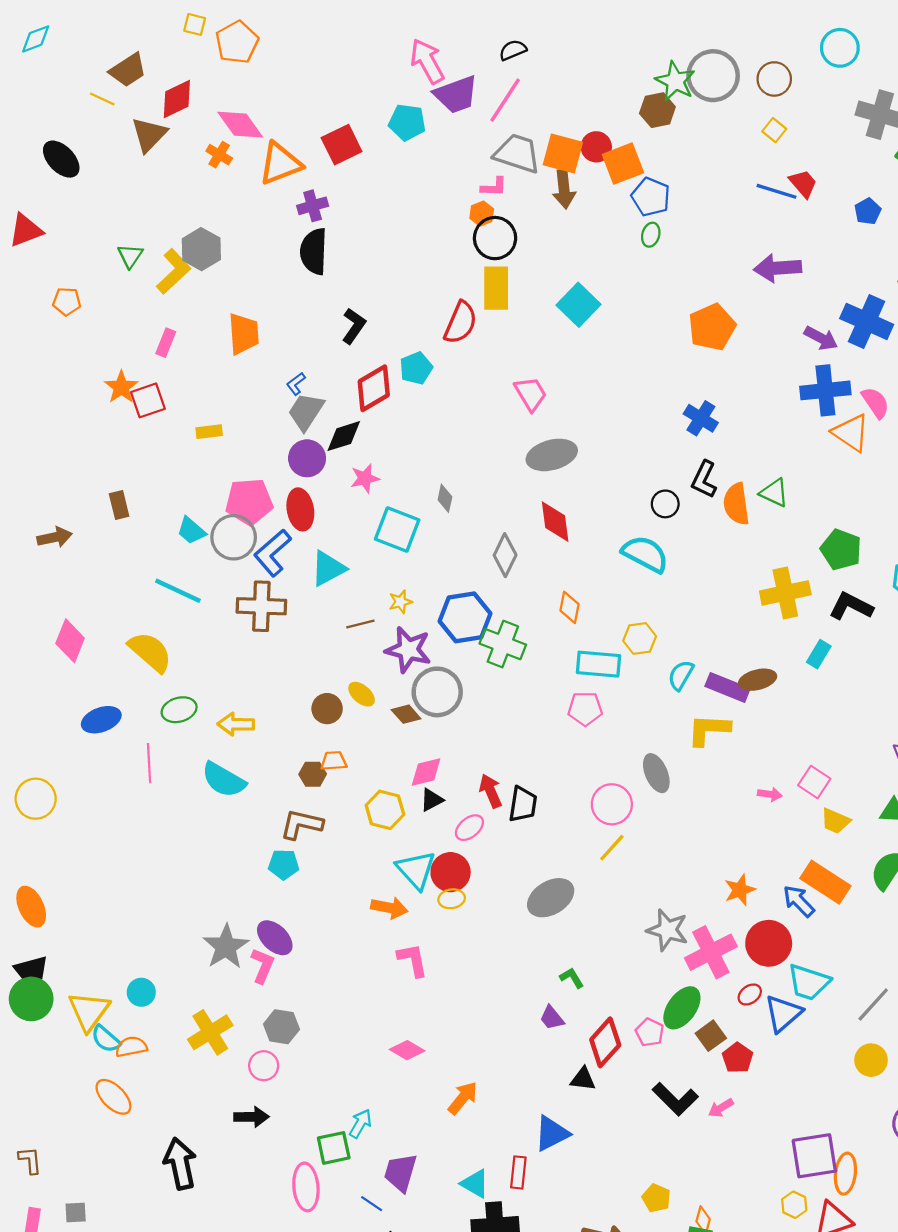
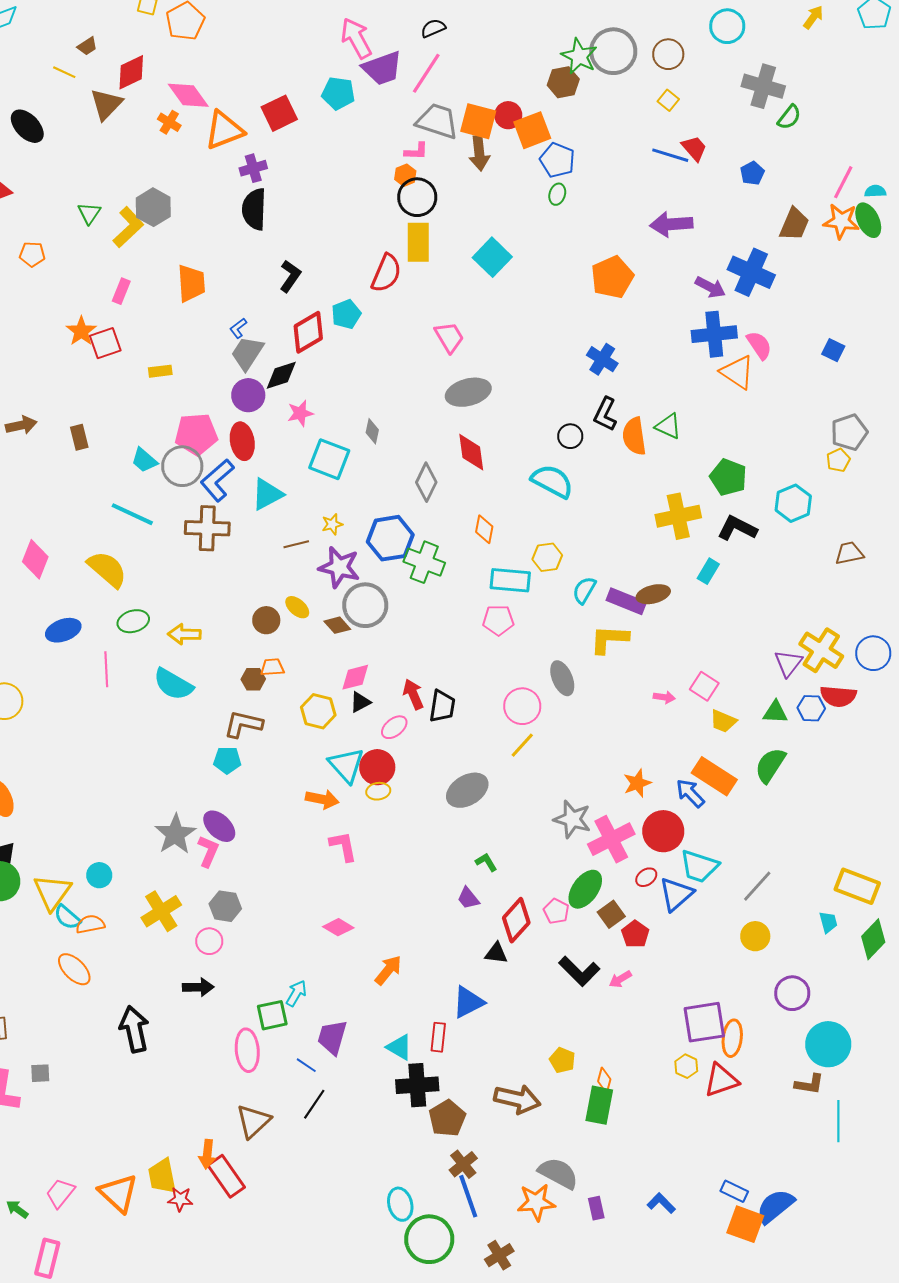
brown trapezoid: (128, 70) -> (87, 46), size x0.6
brown arrow: (55, 537) -> (21, 425), moved

